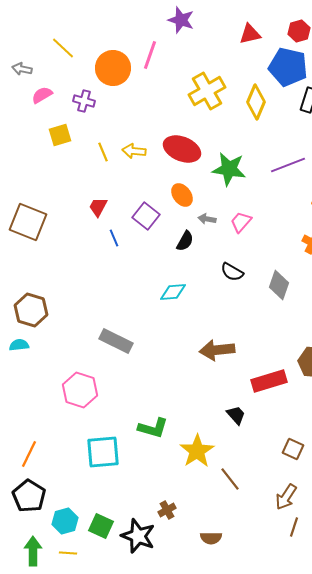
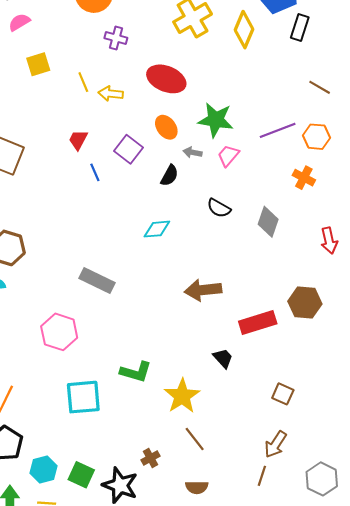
purple cross: (84, 101) -> (116, 38), moved
yellow arrow: (134, 151) -> (111, 94), moved
purple line: (288, 165) -> (278, 130), moved
green star: (229, 169) -> (216, 120), moved
brown line: (230, 479) -> (195, 439), moved
brown line: (294, 527) -> (262, 476), moved

